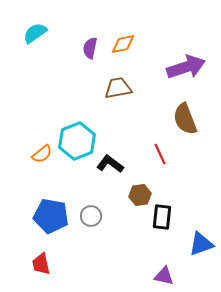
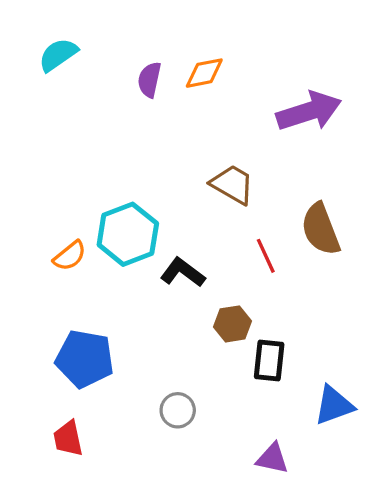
brown trapezoid: (118, 88) -> (233, 184), moved, turned 40
brown semicircle: (185, 119) -> (321, 229), moved
gray circle: (91, 216) -> (178, 410), moved

